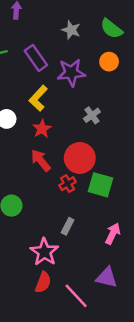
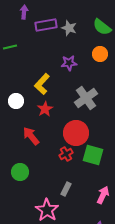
purple rectangle: (36, 58) -> (46, 25), moved, turned -65
purple star: (71, 73) -> (69, 63), size x0.7
gray cross: (92, 115) -> (86, 98), size x1.6
red arrow: (41, 160) -> (31, 136), moved

